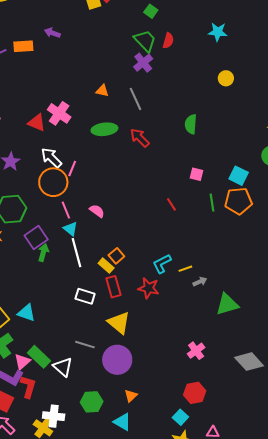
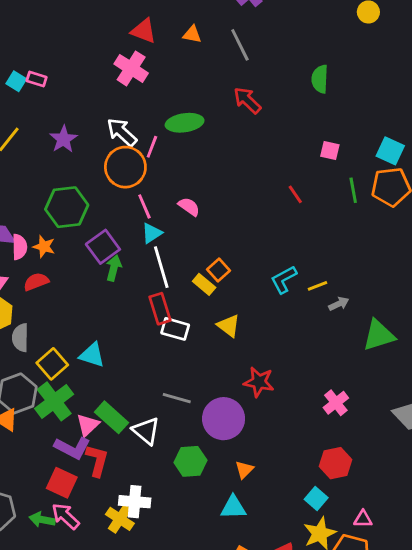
red triangle: (37, 123) -> (144, 31), moved
green ellipse: (104, 129) -> (185, 123), moved
cyan triangle: (71, 229) -> (152, 233), turned 49
red rectangle: (113, 287) -> (160, 309), moved
red star: (149, 288) -> (259, 382), moved
yellow triangle: (119, 323) -> (229, 326), moved, size x0.7
green hexagon: (92, 402) -> (190, 461), moved
cyan triangle: (122, 422) -> (233, 507), turned -30

